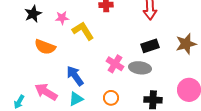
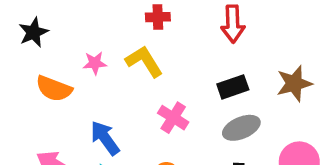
pink star: (62, 18) -> (95, 63), moved
yellow L-shape: (83, 31) -> (144, 61), moved
gray ellipse: (140, 68) -> (241, 128), moved, turned -30

